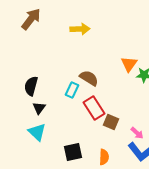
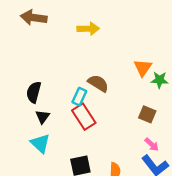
brown arrow: (31, 19) -> (34, 18), turned -120
red rectangle: (94, 108) -> (84, 117), moved
brown square: (111, 122) -> (147, 114), moved

